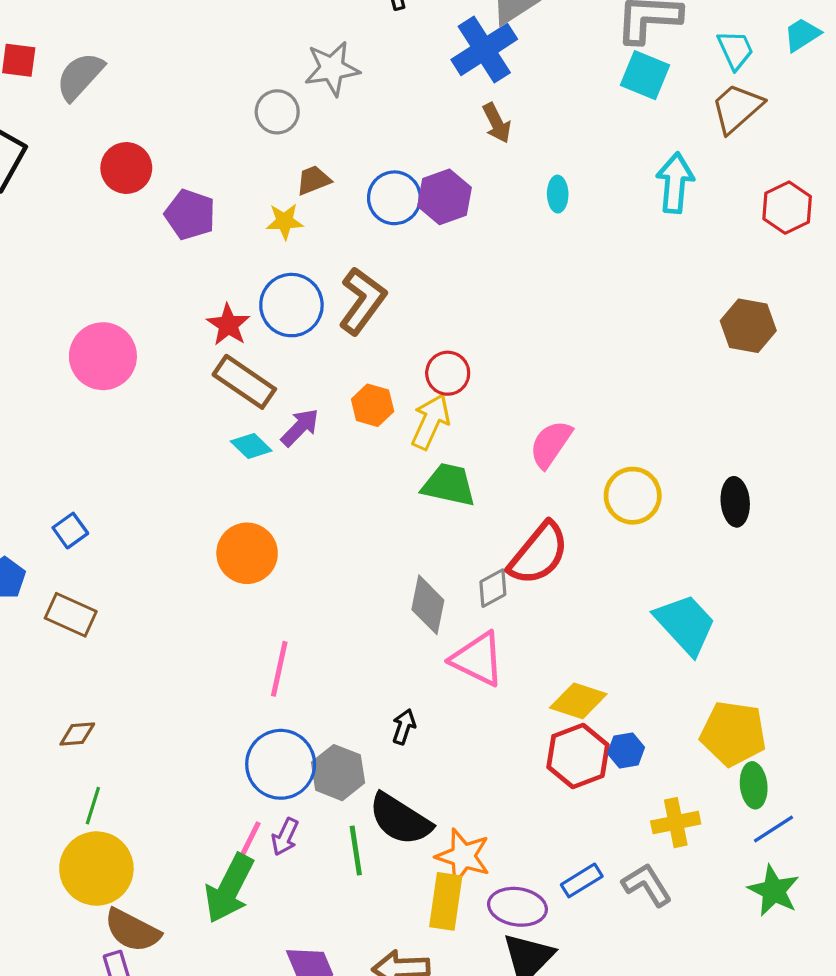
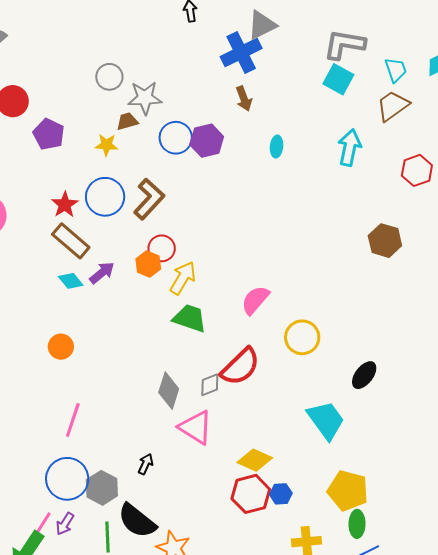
gray star: (332, 68) -> (145, 98), moved
red circle: (448, 373) -> (162, 248), moved
black ellipse: (735, 502) -> (364, 375), moved, turned 36
orange circle: (247, 553) -> (61, 347), size x0.7

